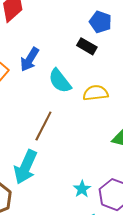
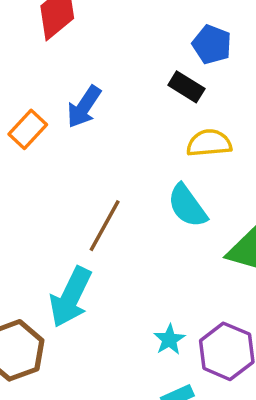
cyan semicircle: (60, 81) -> (187, 206), moved
yellow semicircle: (96, 93) -> (209, 143), moved

